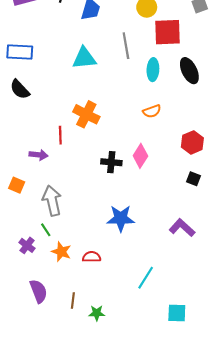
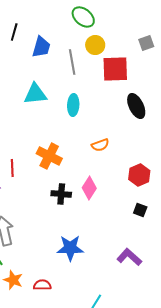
gray line: (126, 46) -> (72, 62), moved
cyan ellipse: (153, 70) -> (73, 105), moved
orange cross: (86, 114) -> (49, 156), moved

